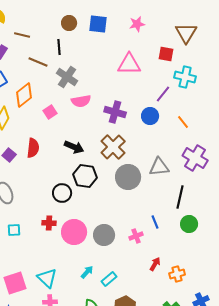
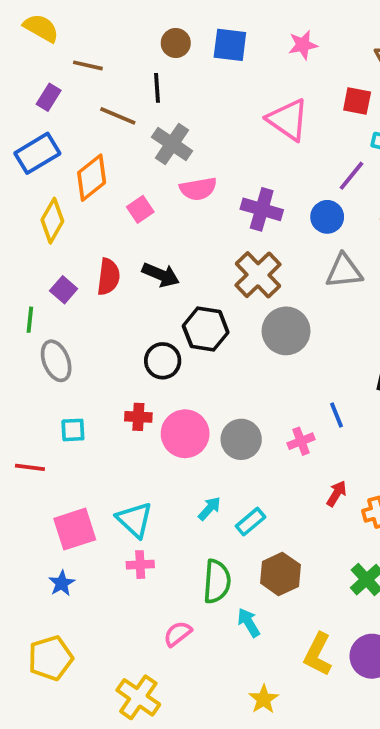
pink triangle: (129, 64) -> (288, 120), turned 35
black arrow: (74, 147) -> (161, 275), moved
gray triangle: (159, 167) -> (344, 271), moved

